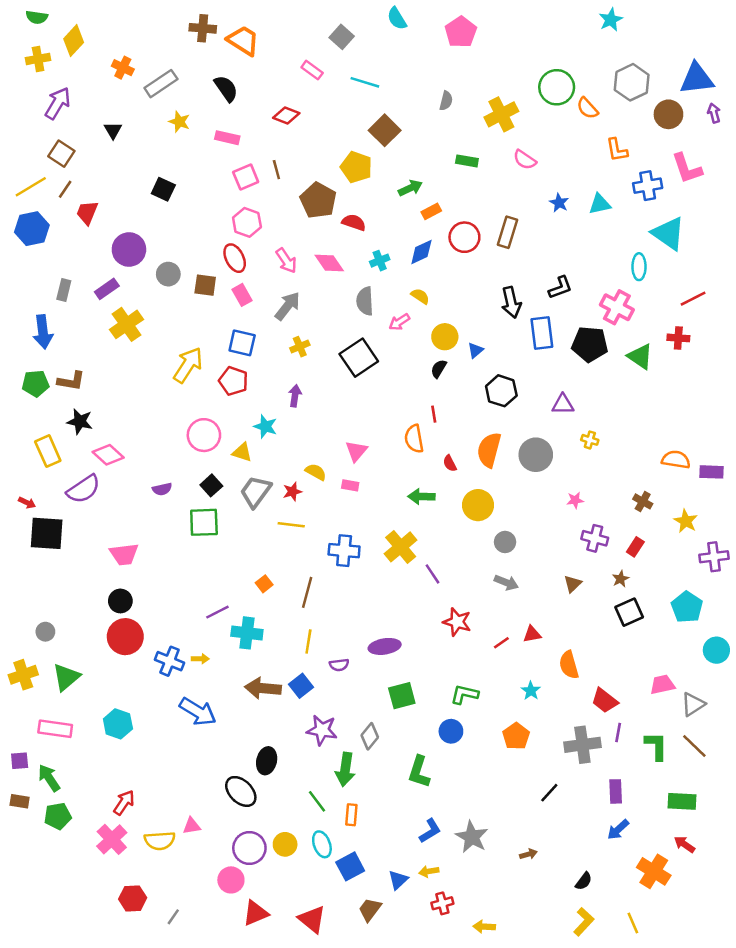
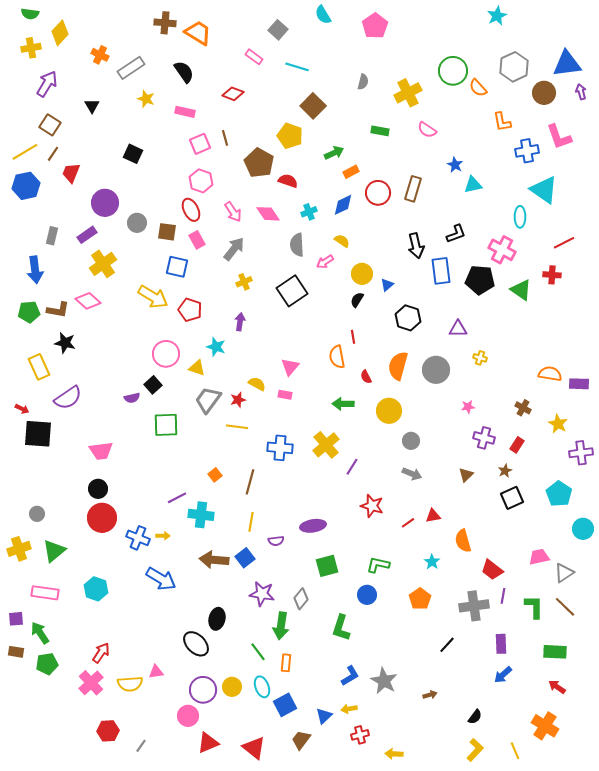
cyan triangle: (600, 204) -> (473, 185), moved
blue square: (242, 343) -> (177, 267), moved
yellow arrow: (188, 365) -> (153, 297), turned 88
pink diamond: (108, 455) -> (88, 301), moved
black square: (211, 485) -> (153, 385), moved
purple line: (433, 574) -> (352, 467), turned 66
orange cross: (654, 871) -> (545, 726), moved

